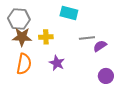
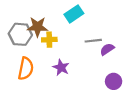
cyan rectangle: (69, 13) -> (74, 14), turned -48
gray hexagon: (19, 19) -> (20, 34), moved
brown star: (22, 37) -> (37, 27), moved

